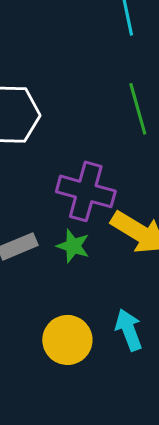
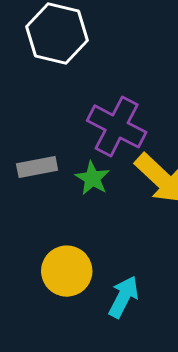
cyan arrow: (129, 330) -> (124, 297), moved, turned 36

